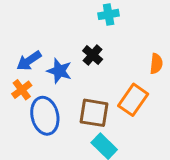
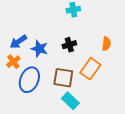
black cross: (93, 55) -> (69, 45), moved, turned 32
blue ellipse: (45, 116) -> (29, 80), turned 35

